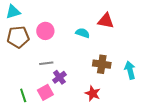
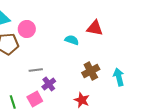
pink circle: (45, 31) -> (27, 29), moved
brown cross: (102, 64) -> (91, 71), turned -36

